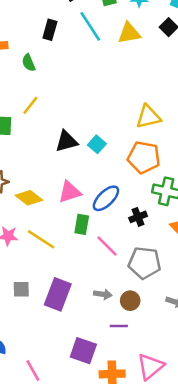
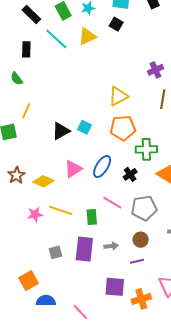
green rectangle: (82, 224) -> (92, 217), moved
gray arrow: (103, 294) -> (111, 246), moved

